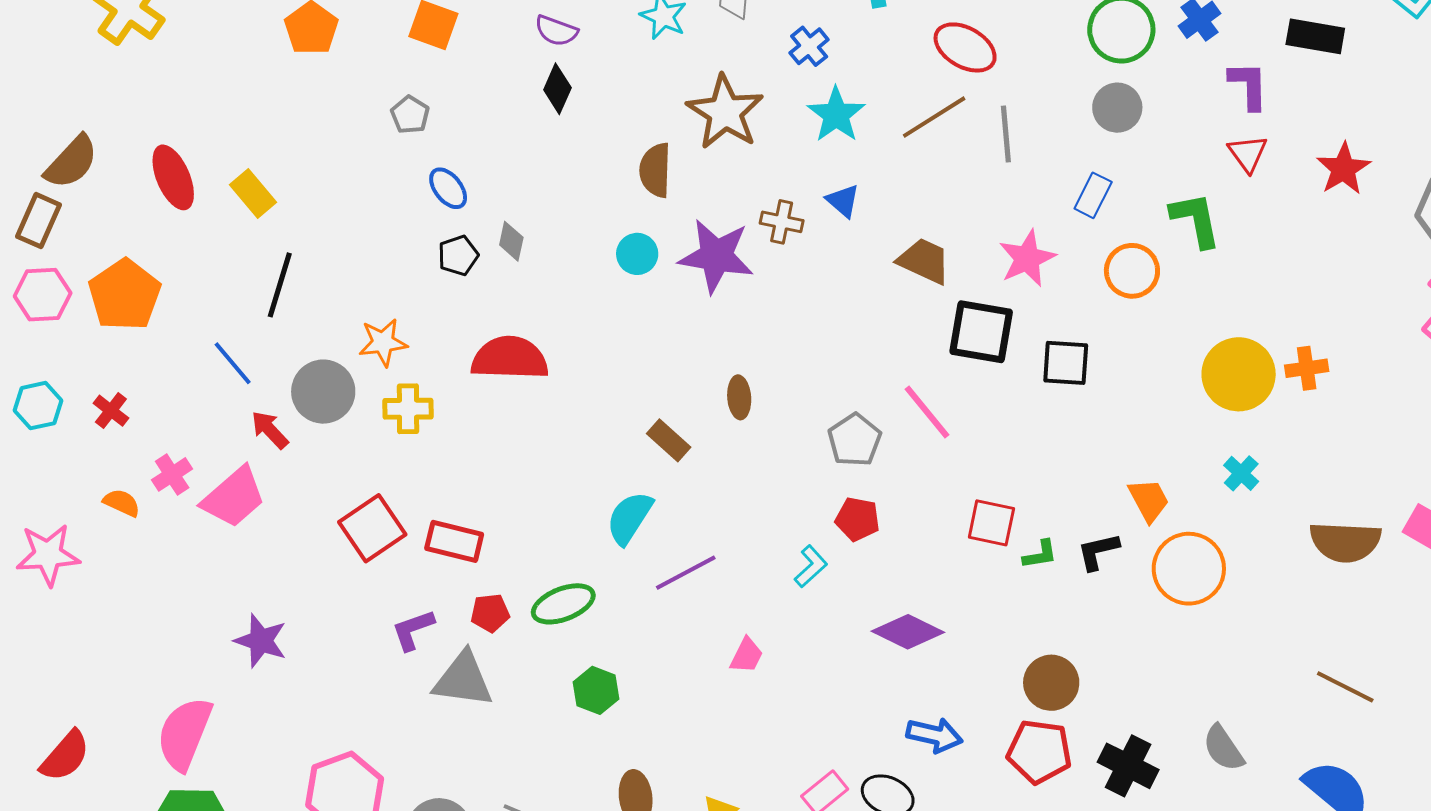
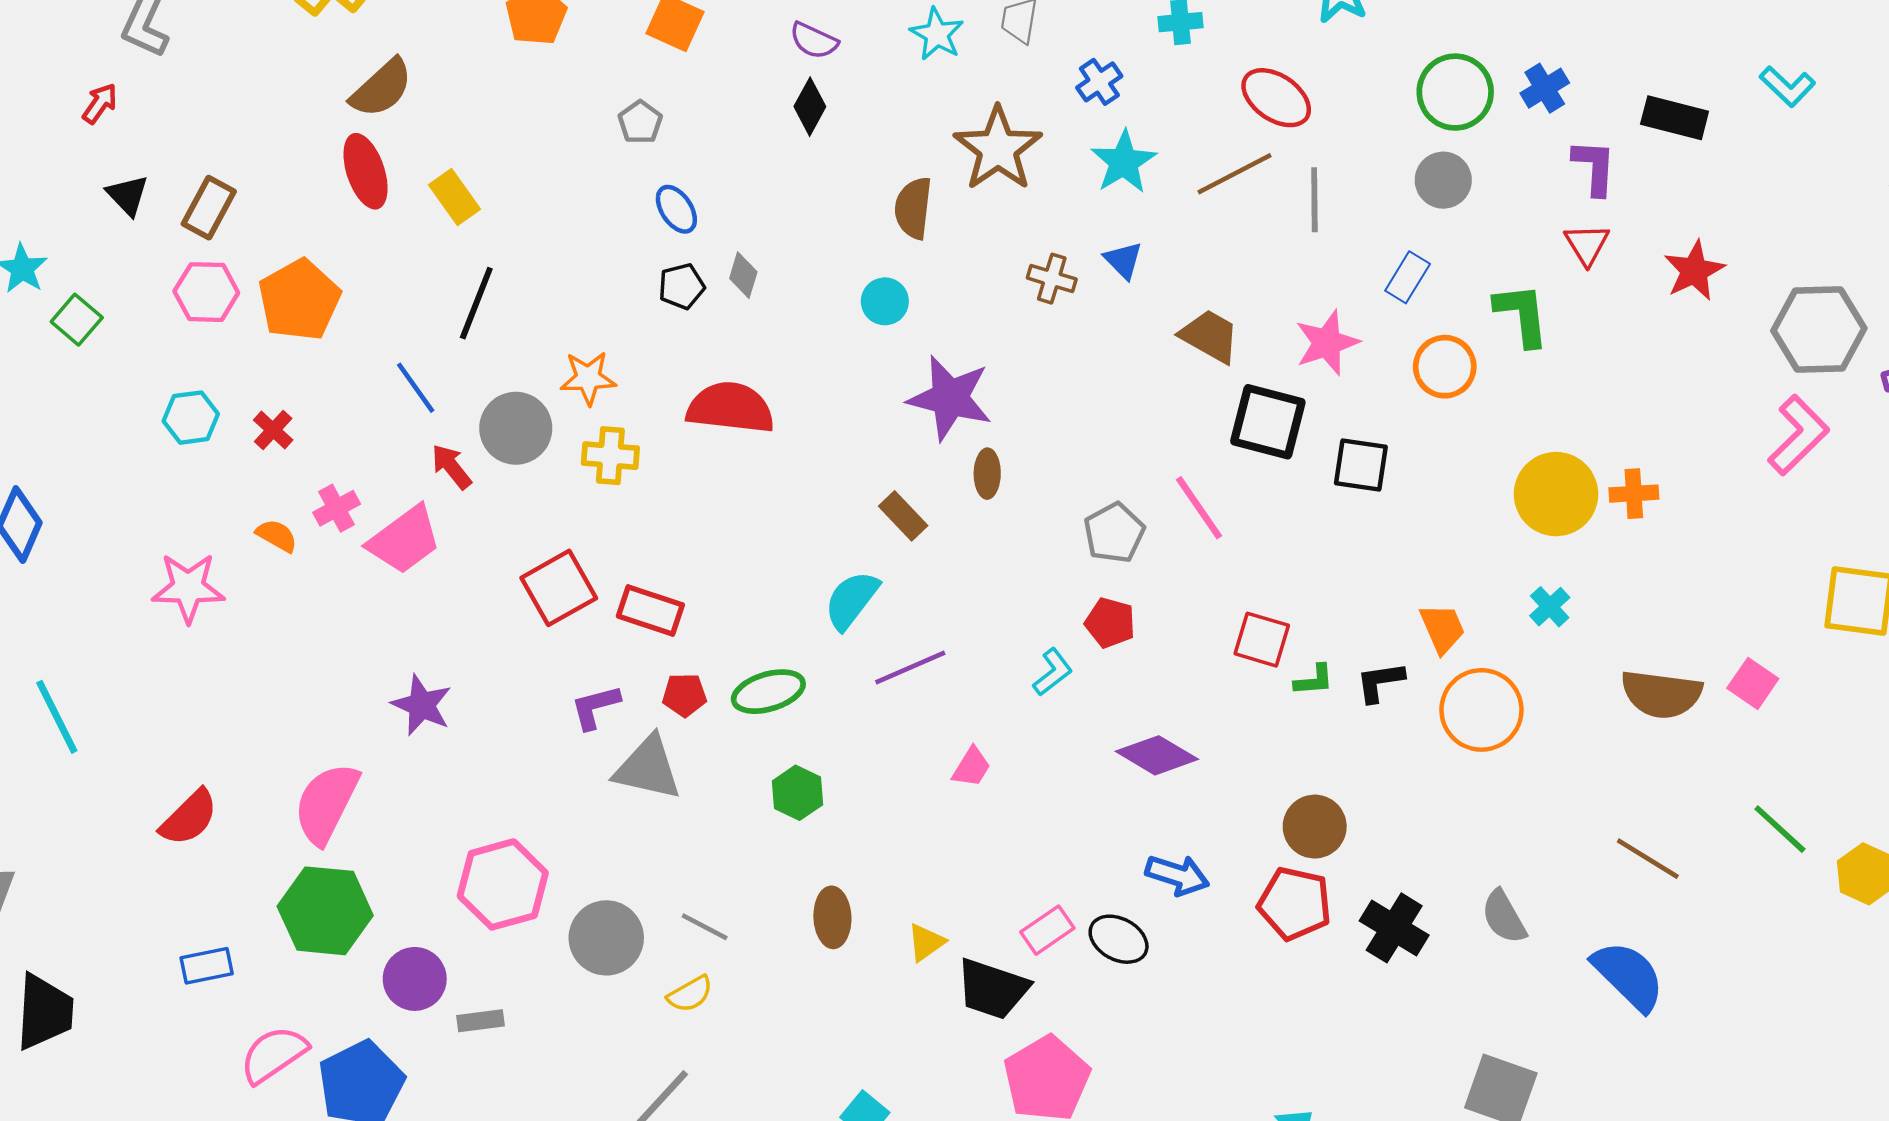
brown semicircle: (71, 162) -> (382, 88), moved
purple star: (716, 256) -> (950, 398), moved

